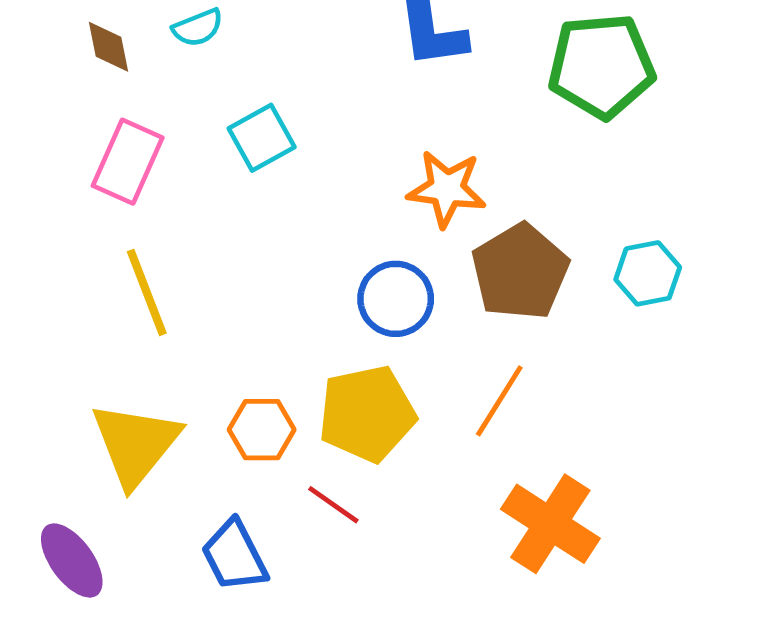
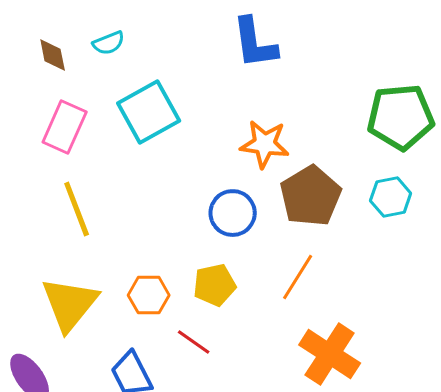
green pentagon: (601, 66) -> (401, 117), moved
cyan square: (262, 138) -> (149, 112), size x1.5
yellow pentagon: (367, 414) -> (215, 285), size x0.7

